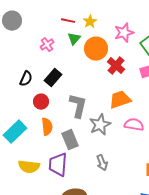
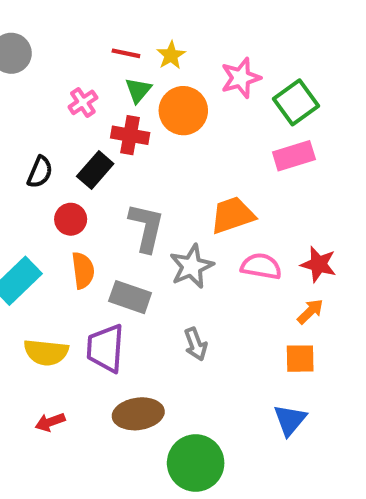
red cross: (116, 66) -> (130, 135), moved, turned -30
gray rectangle: (70, 140) -> (130, 297), turned -48

